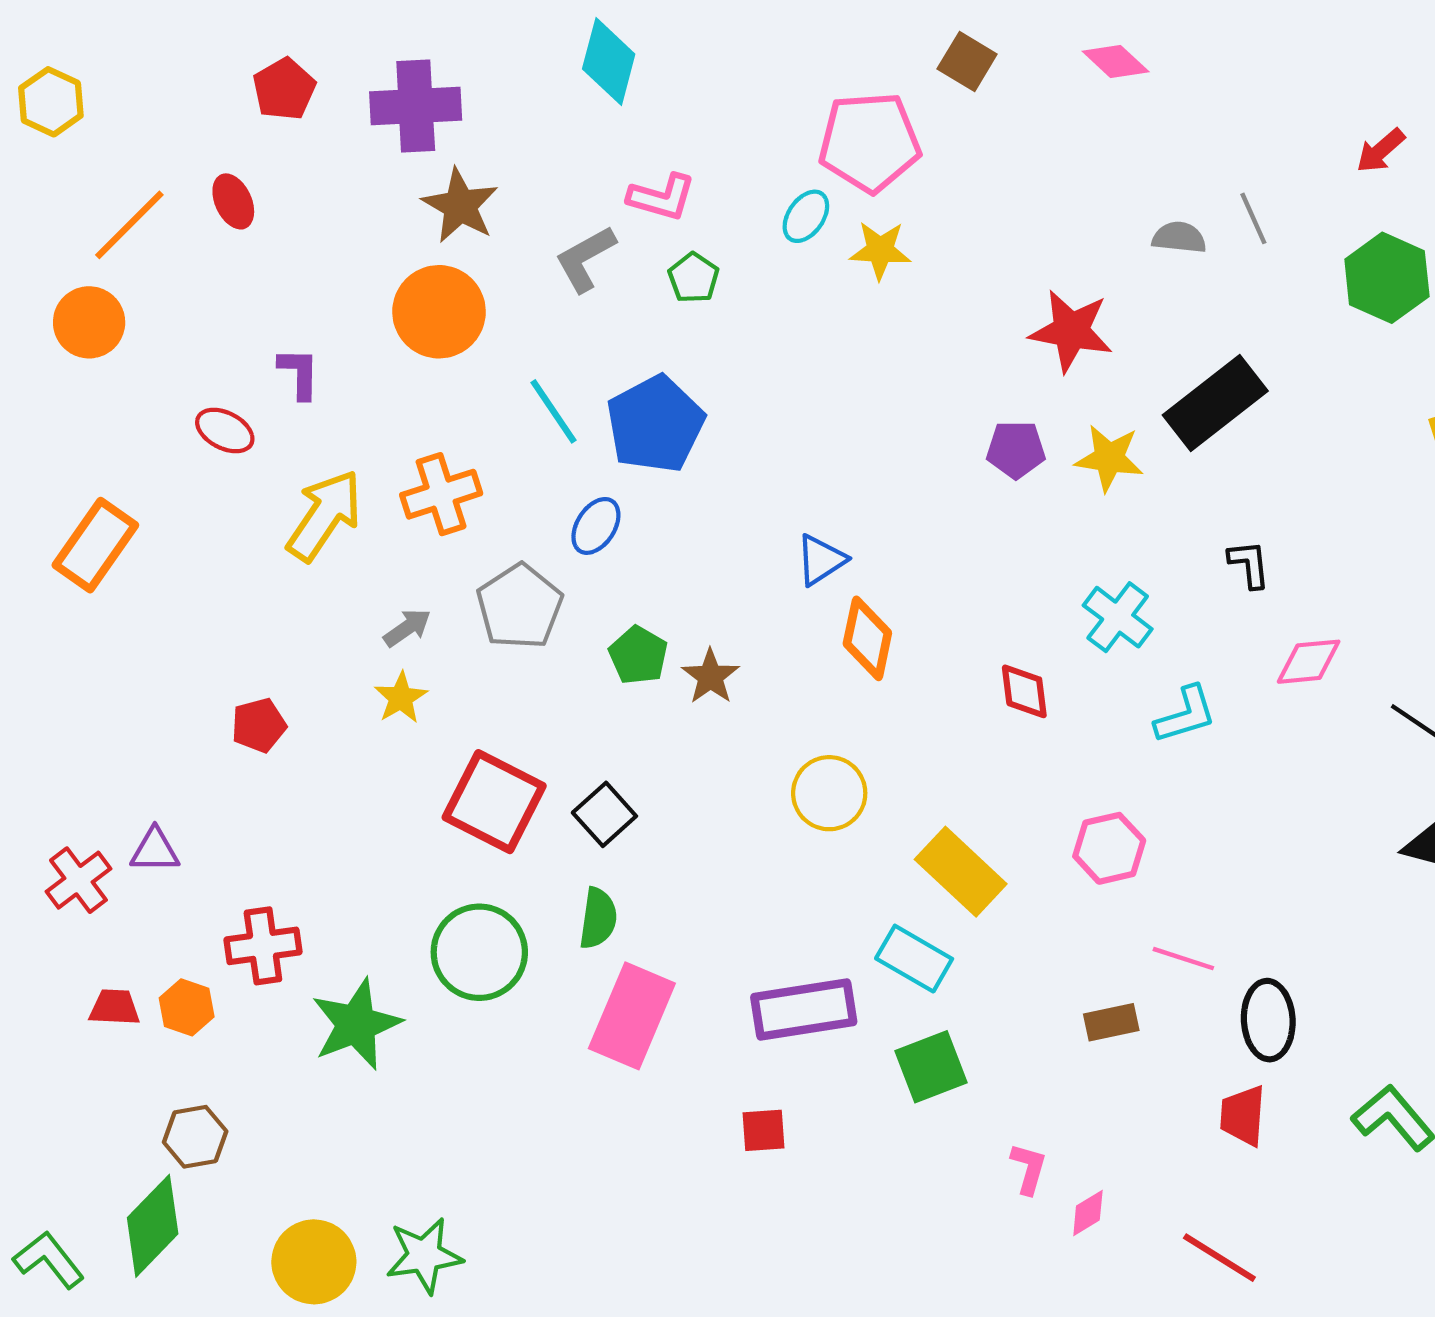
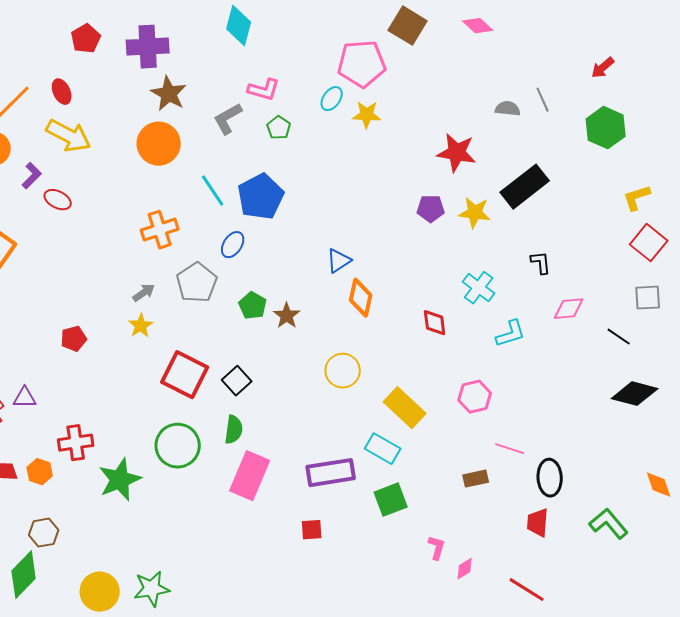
brown square: (967, 61) -> (408, 26), size x1.4
purple L-shape: (299, 373) -> (32, 176), moved, turned 44
yellow arrow: (324, 515) -> (69, 136), moved, turned 84

